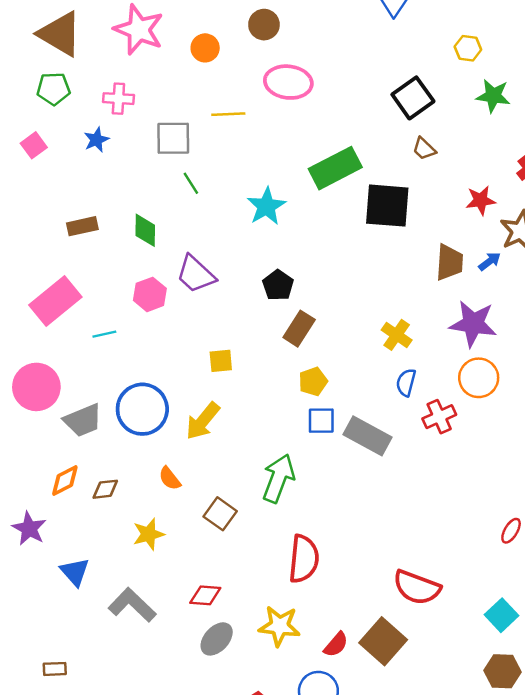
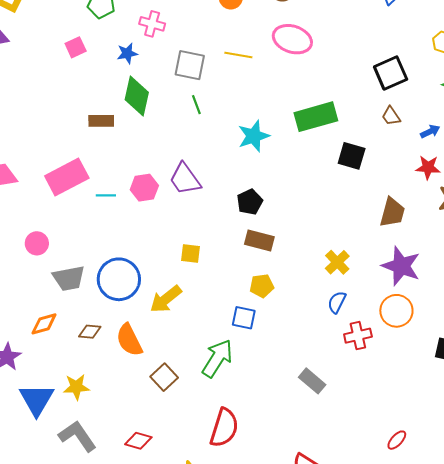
black square: (387, 206) -> (352, 156), size x0.7
green diamond: (145, 230) -> (137, 96), moved, size x1.4
blue arrow: (490, 261) -> (430, 131), moved
brown rectangle: (299, 329) -> (259, 241), turned 60
cyan line: (104, 334) -> (106, 195), moved
pink circle: (36, 387) -> (37, 243), size x0.6
blue square: (321, 421) -> (244, 318), moved
gray rectangle: (367, 436) -> (312, 381), moved, size x0.7
orange semicircle: (170, 478) -> (129, 340), size x1.6
brown diamond: (105, 489) -> (90, 332), moved
yellow star: (149, 534) -> (76, 387), moved
blue triangle: (75, 572) -> (37, 400), size x1.4

